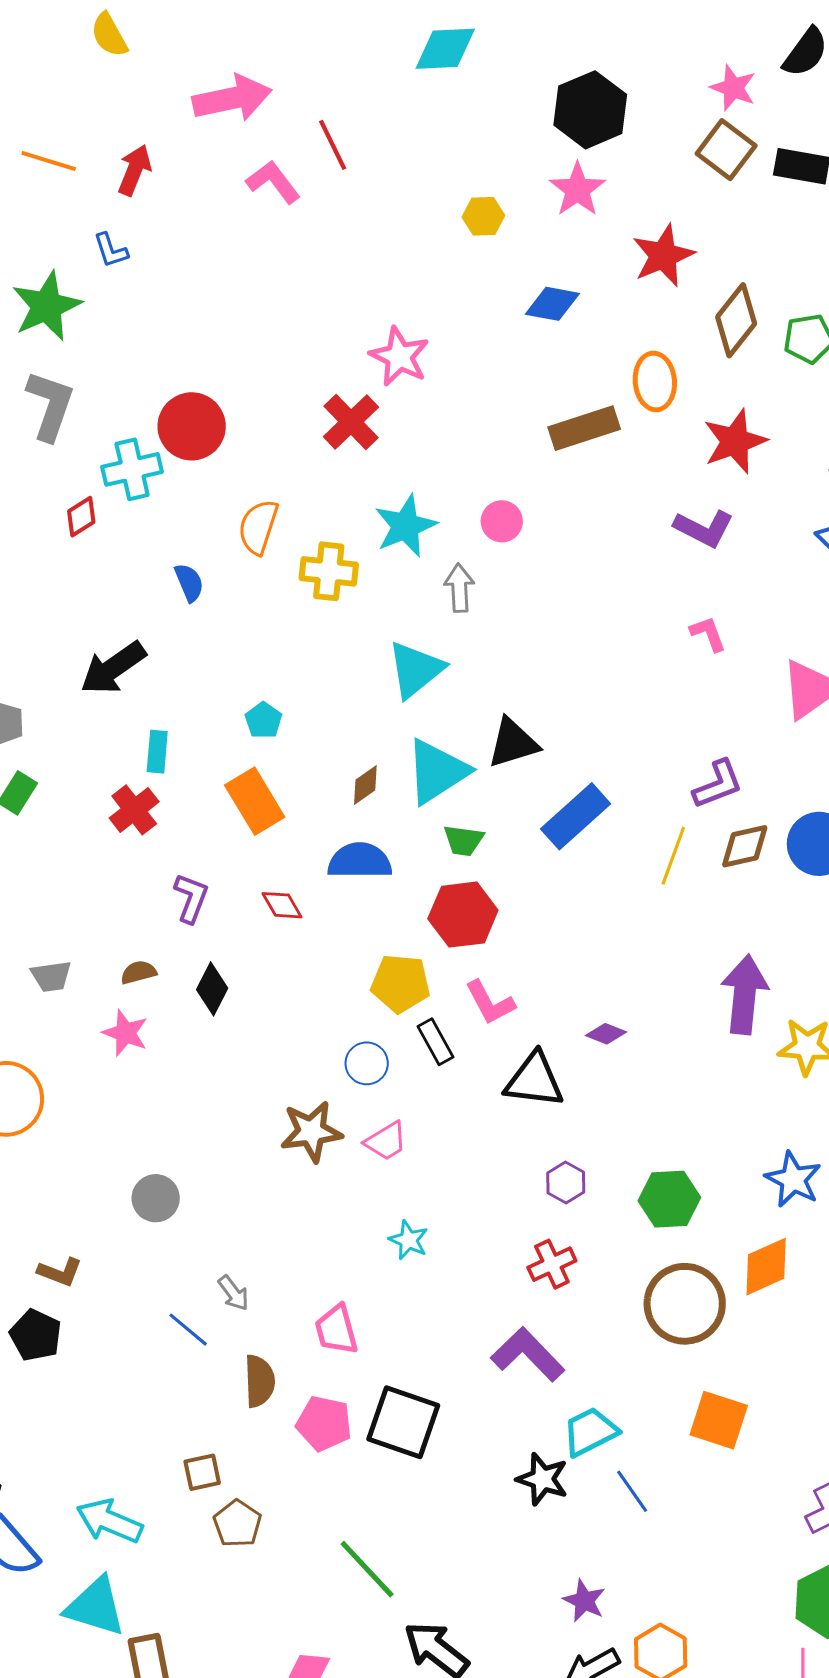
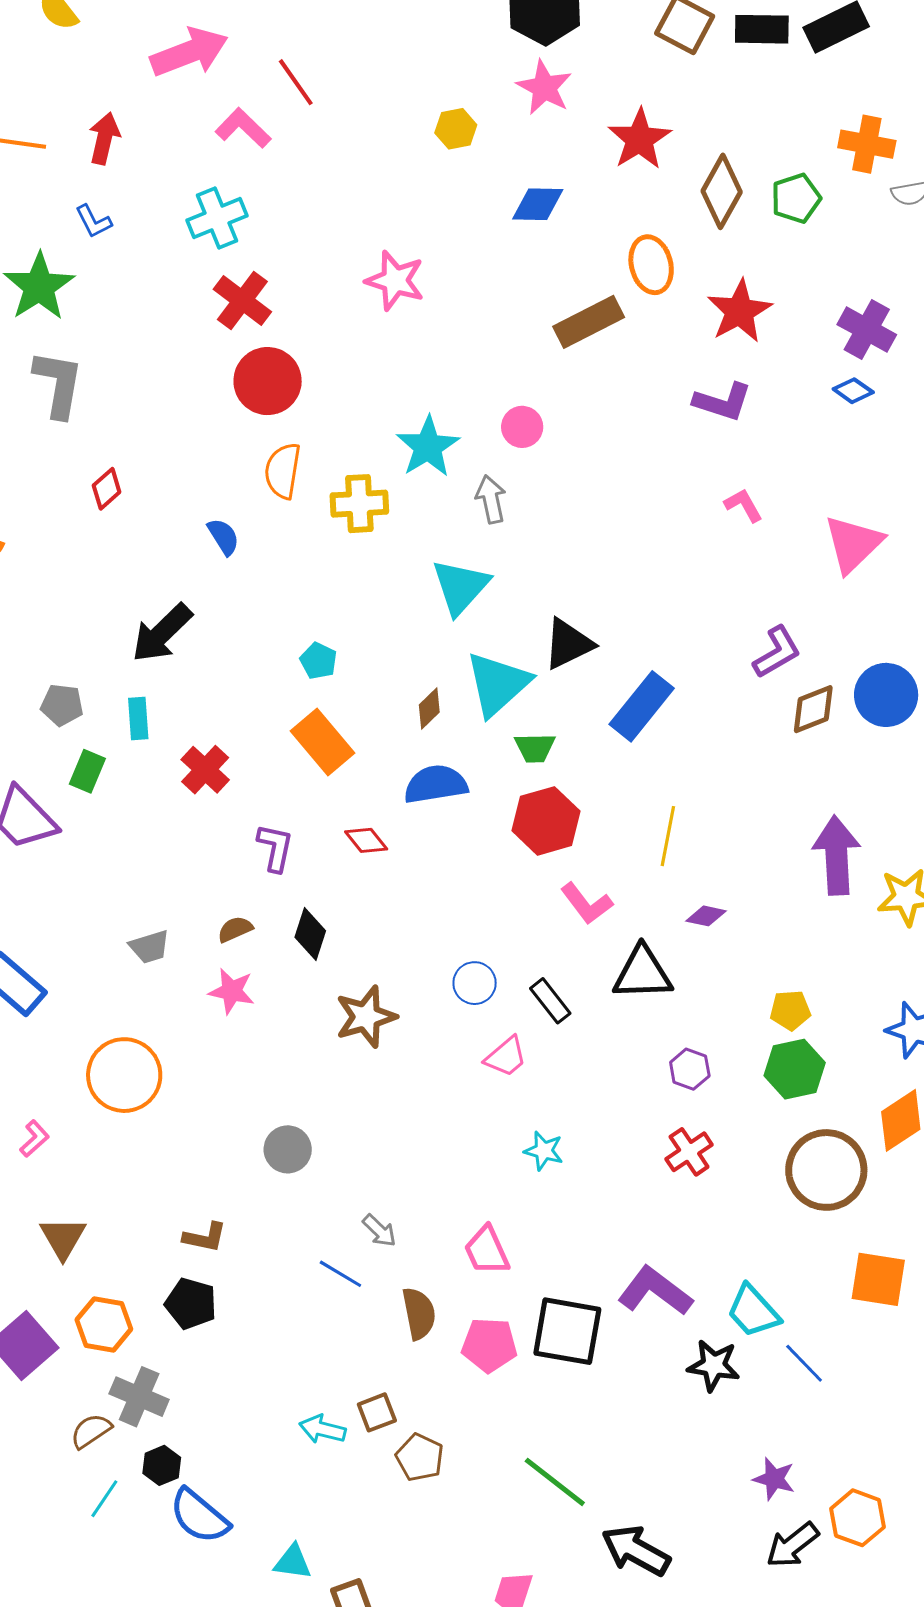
red cross: (351, 422) -> (242, 300), moved
red circle: (192, 426) -> (268, 381), moved
cyan cross: (132, 469) -> (217, 218), moved
cyan rectangle: (157, 752) -> (138, 719), moved
yellow line: (673, 856) -> (668, 836), moved
yellow pentagon: (400, 983) -> (790, 1010), moved, size x0.7
black rectangle: (436, 1042) -> (550, 1001), moved
brown star: (311, 1132) -> (366, 1017), moved
purple L-shape: (528, 1354) -> (655, 1291), moved
cyan trapezoid: (590, 1432) -> (753, 1311), turned -96
cyan arrow: (109, 1521) -> (323, 1429), moved, size x0.7
cyan triangle: (95, 1607) -> (293, 1562), size x0.6

